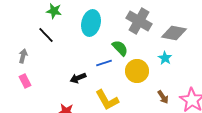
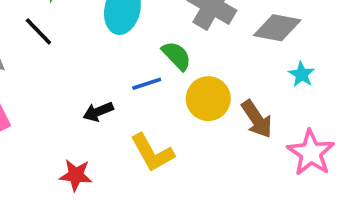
cyan star: (165, 58) -> (302, 74), moved
brown arrow: (163, 97) -> (257, 119), moved, size x1.5

